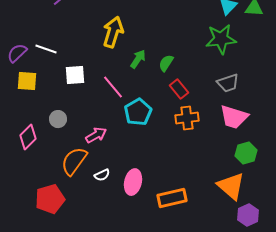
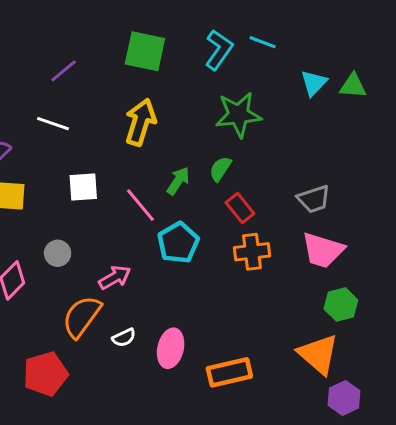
green star: (221, 39) -> (238, 115), moved
white line: (46, 49) -> (53, 124), moved
green arrow: (138, 59) -> (178, 181), moved

